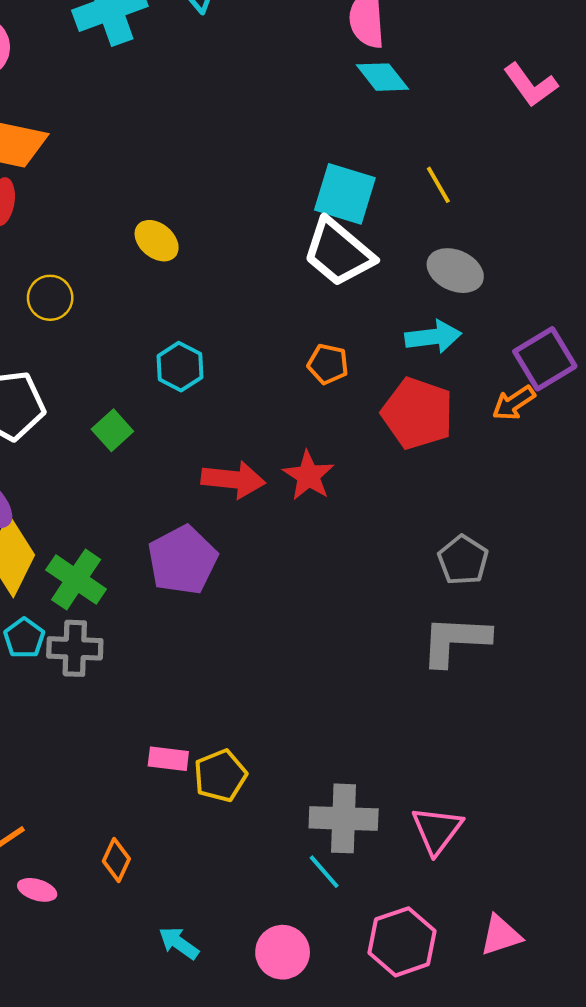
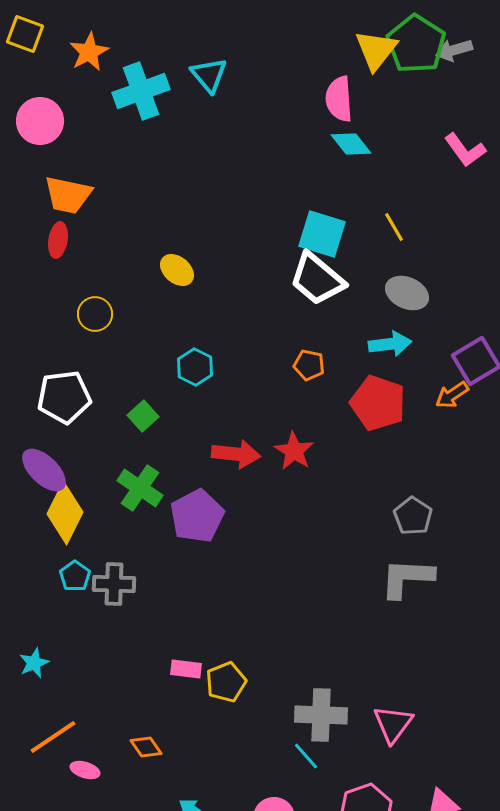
green cross: (76, 580) -> (140, 488), moved
orange diamond: (116, 860) -> (146, 747), turned -60

